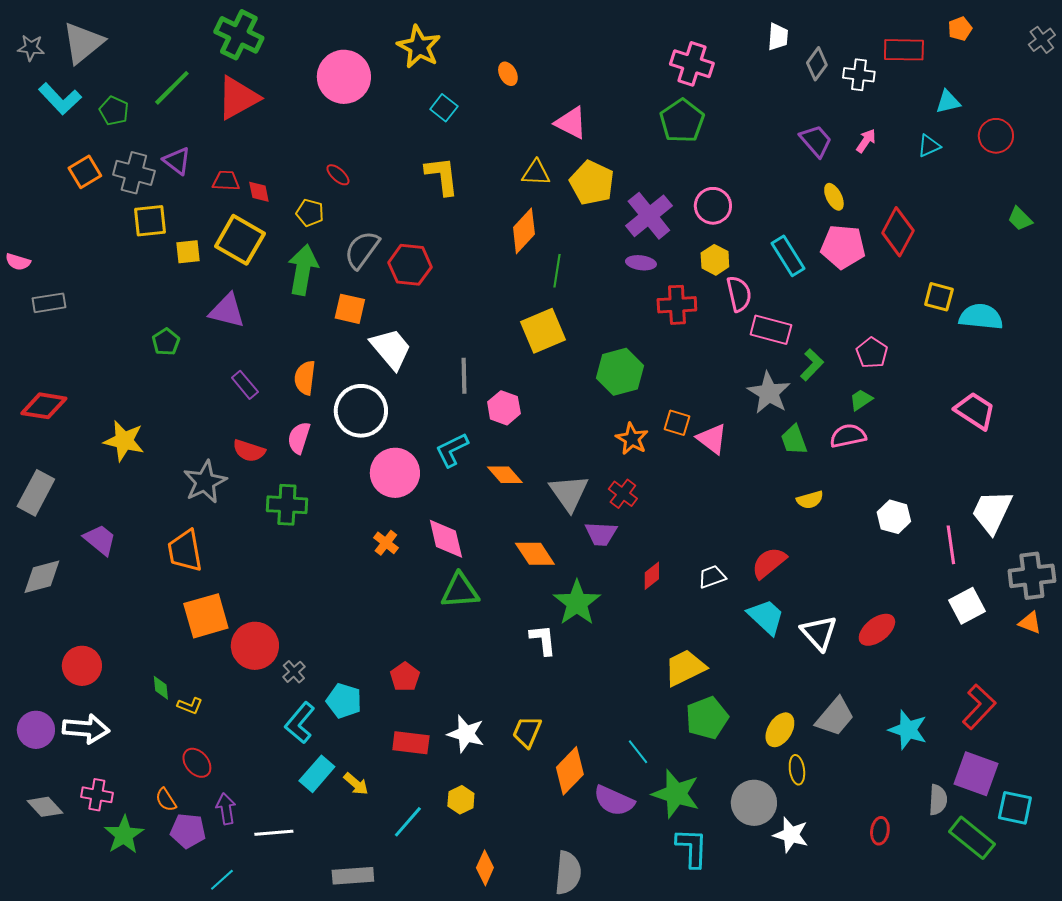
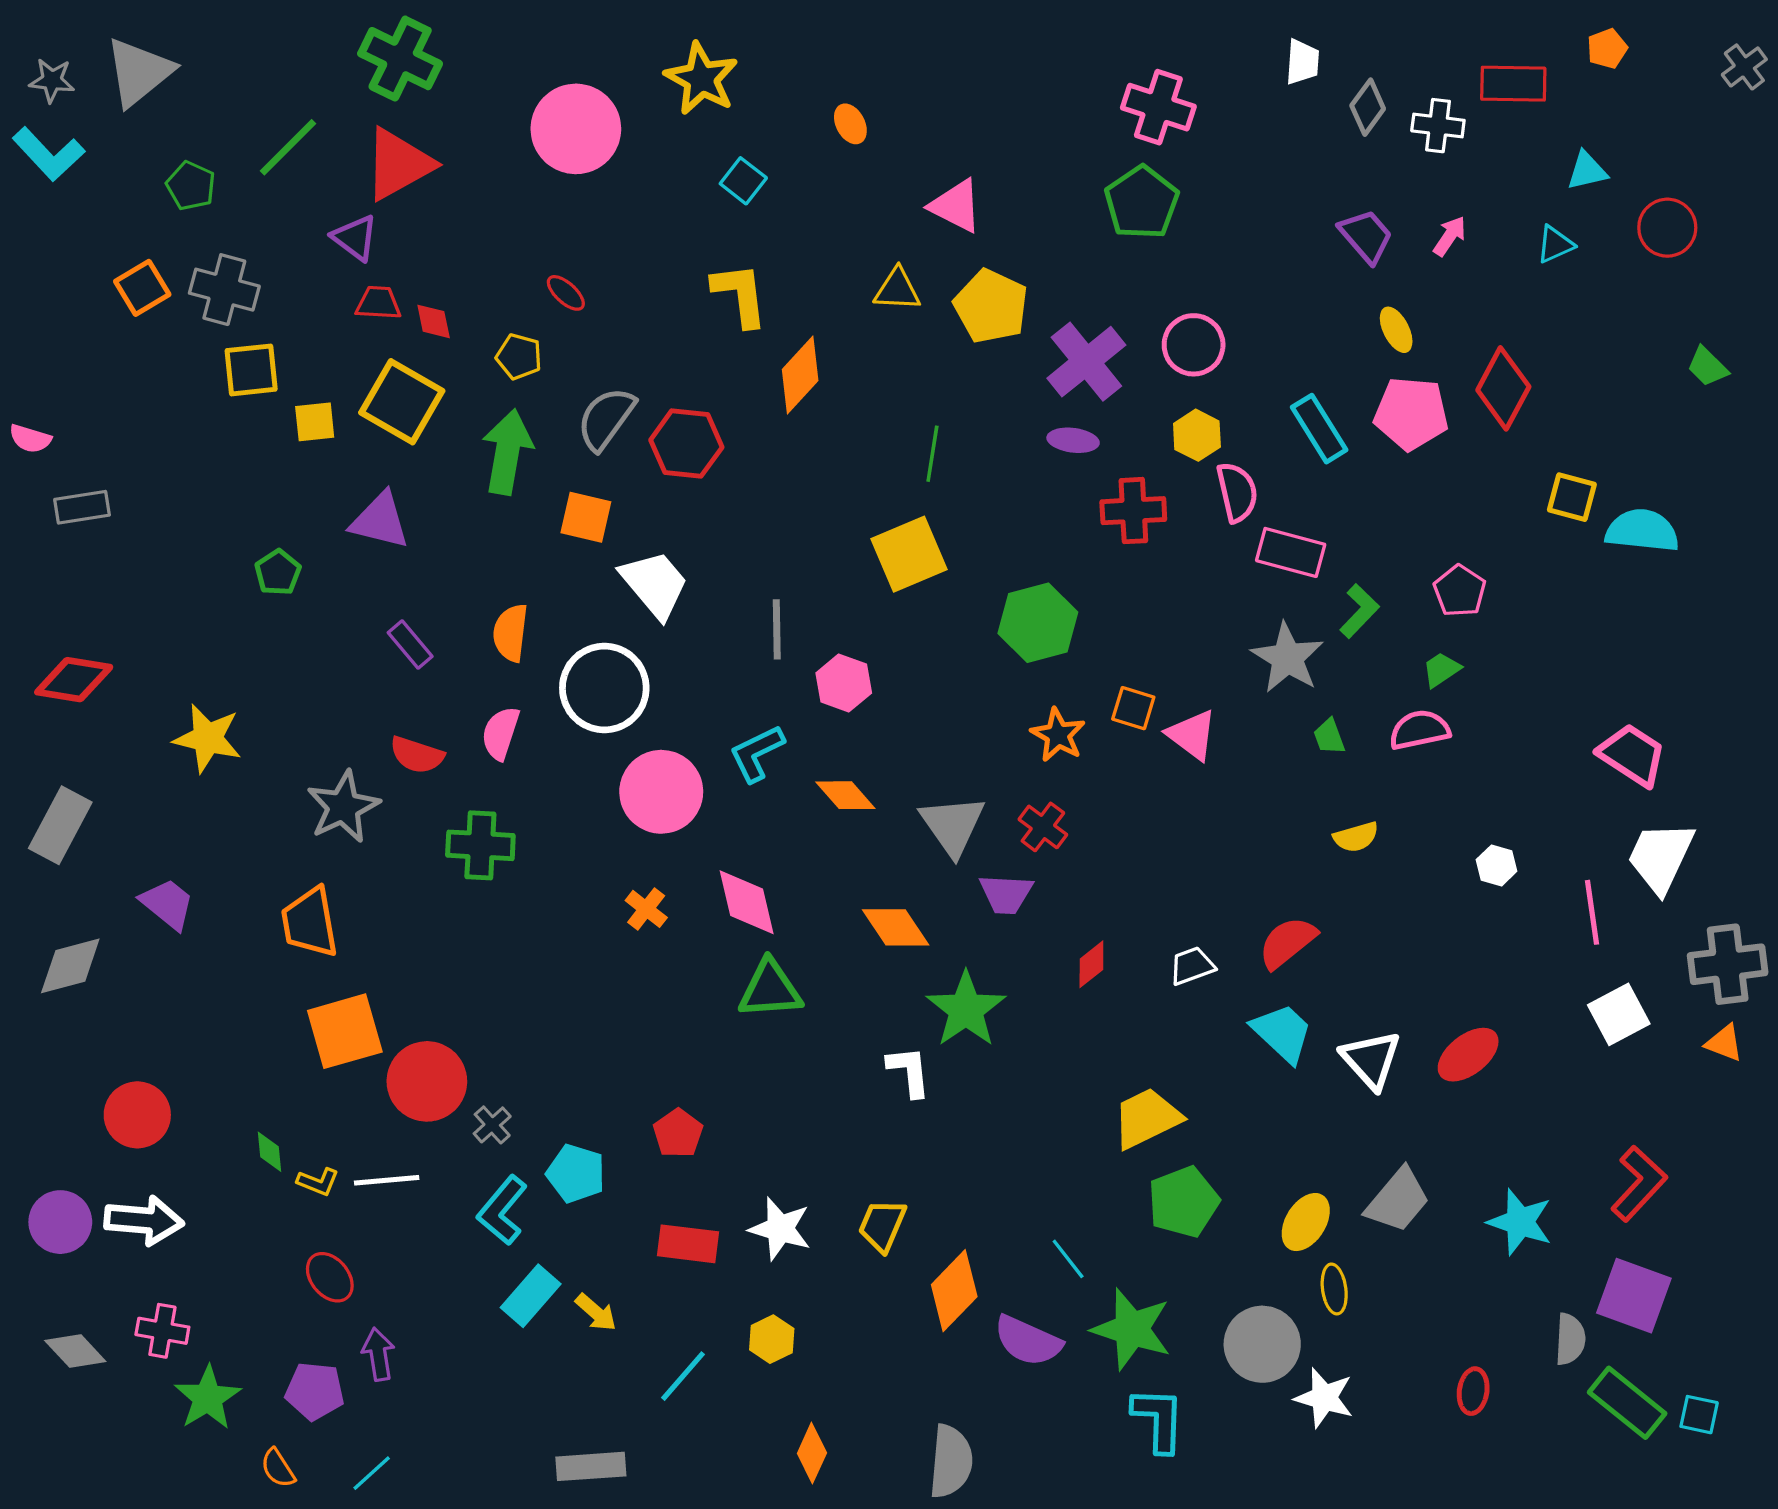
cyan L-shape: (60, 99) -> (49, 154), moved
purple triangle: (177, 161) -> (355, 238), moved
orange diamond: (524, 231) -> (800, 375), moved
pink trapezoid: (975, 411) -> (1632, 755), moved
green trapezoid: (794, 440) -> (1329, 737), size x0.7
white hexagon: (894, 517) -> (1497, 865), size x0.7
orange semicircle: (166, 800) -> (278, 1468), moved
cyan square: (1015, 808) -> (1699, 1415), moved, size x0.7
white line: (274, 833) -> (387, 1180), moved

